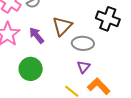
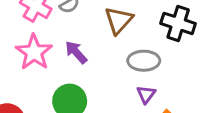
brown triangle: (62, 26) -> (119, 20), moved

